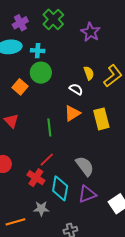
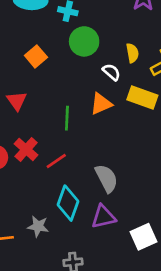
green circle: (41, 73) -> (84, 41), moved
yellow rectangle: (101, 119) -> (142, 98), moved, turned -65
red cross: (36, 178) -> (26, 149), moved

